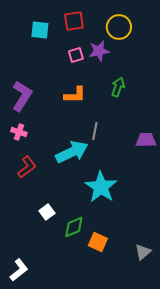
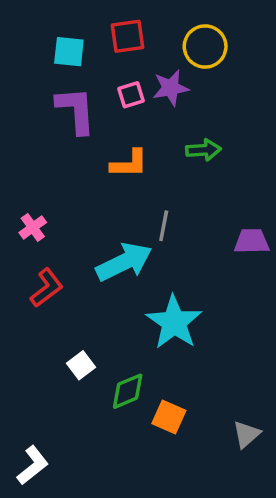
green arrow: (118, 87) -> (203, 150), turned 66
purple L-shape: (22, 96) -> (76, 110), moved, turned -36
pink cross: (19, 132) -> (33, 227), turned 35

